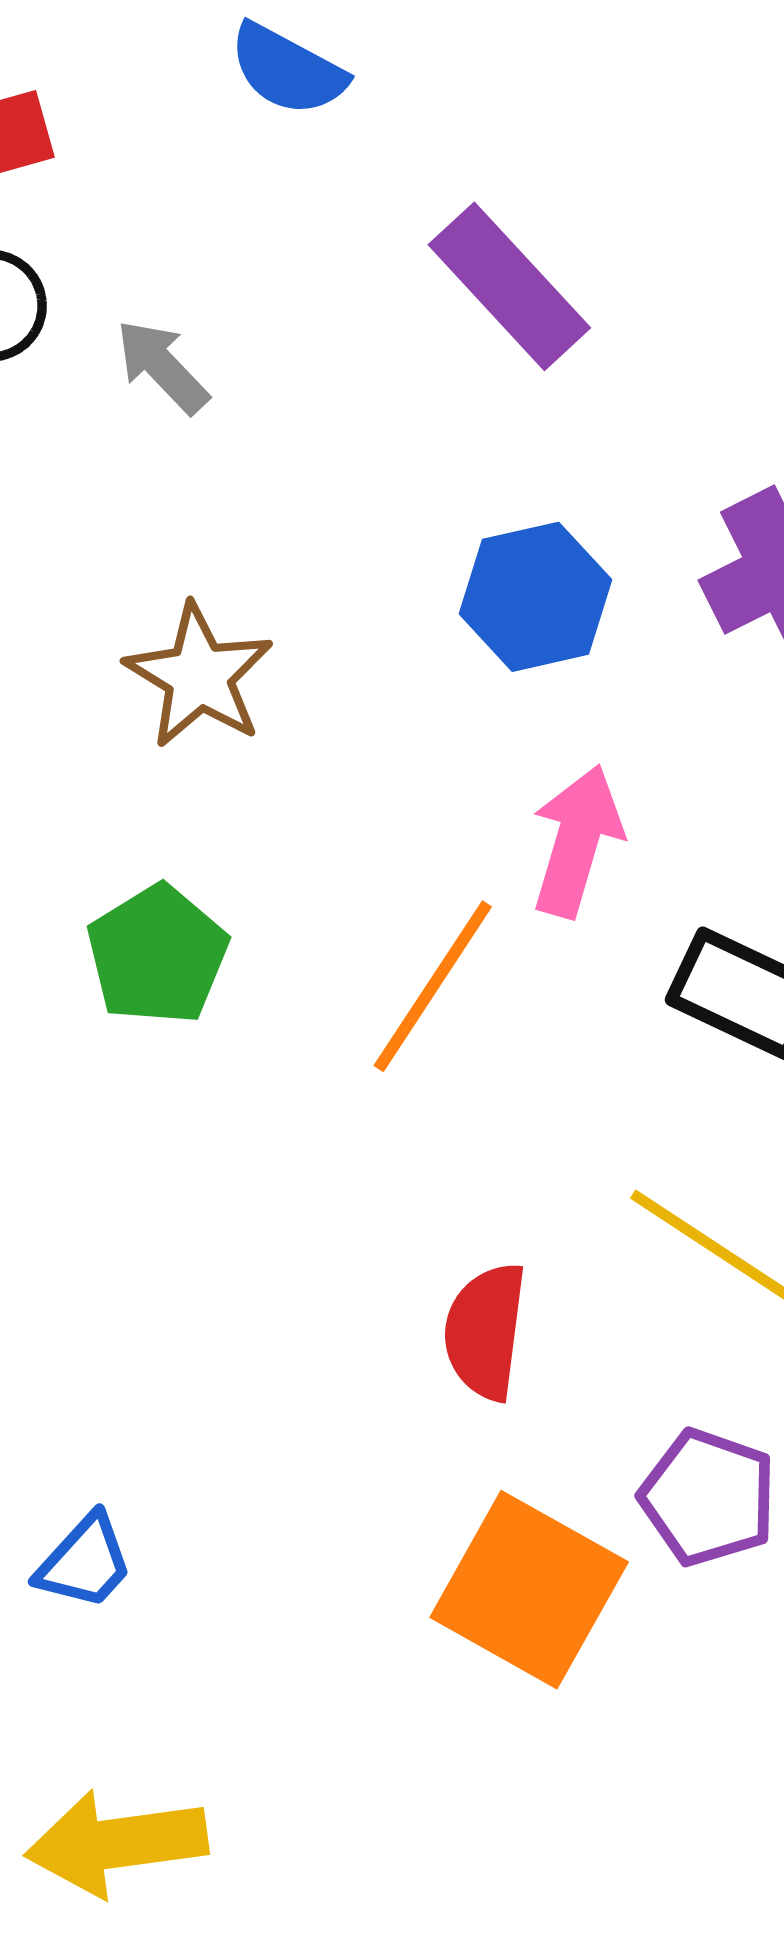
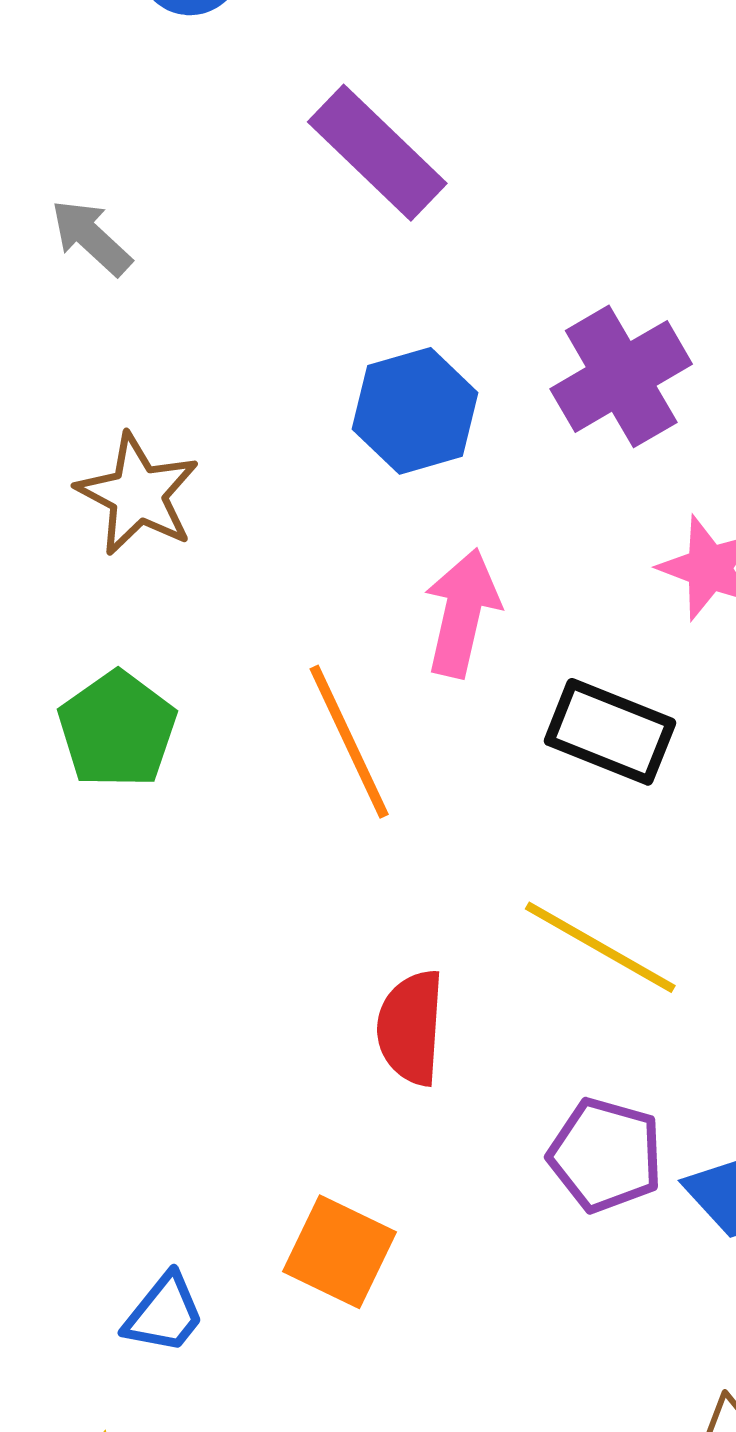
orange line: (433, 986) -> (349, 742), turned -55
blue trapezoid: (85, 1562) -> (164, 1314), moved
orange square: (529, 1590) -> (340, 1252), moved, size x0.7

